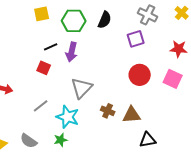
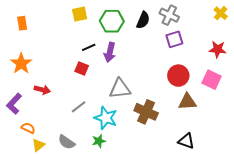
gray cross: (148, 15) -> (169, 15), moved
gray triangle: (82, 88) -> (120, 89), turned 40
brown cross: (108, 111) -> (146, 112), size x1.6
brown triangle: (132, 115) -> (187, 102), moved
black triangle: (148, 140) -> (186, 141), turned 30

